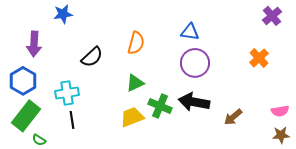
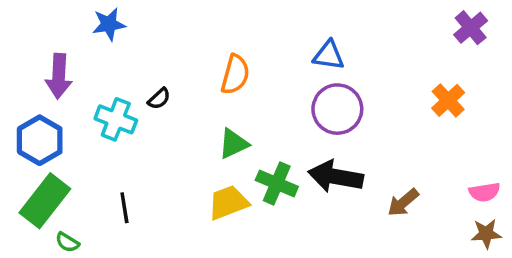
black semicircle: (92, 57) -> (159, 99), size x0.6
cyan cross: (67, 93) -> (116, 119), moved, turned 30

